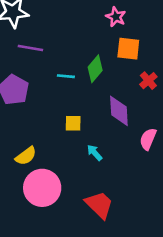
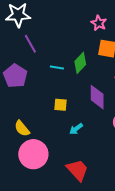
purple line: (30, 48) -> (30, 44), turned 48
cyan arrow: (95, 153) -> (76, 129), turned -88
yellow semicircle: (26, 156) -> (22, 128), turned 84

